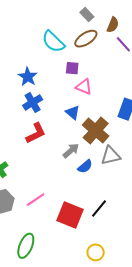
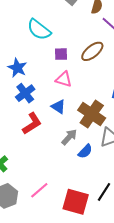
brown ellipse: (86, 39) -> (92, 51), moved
pink triangle: (84, 87) -> (64, 79), moved
blue triangle: (73, 113) -> (58, 107), moved

